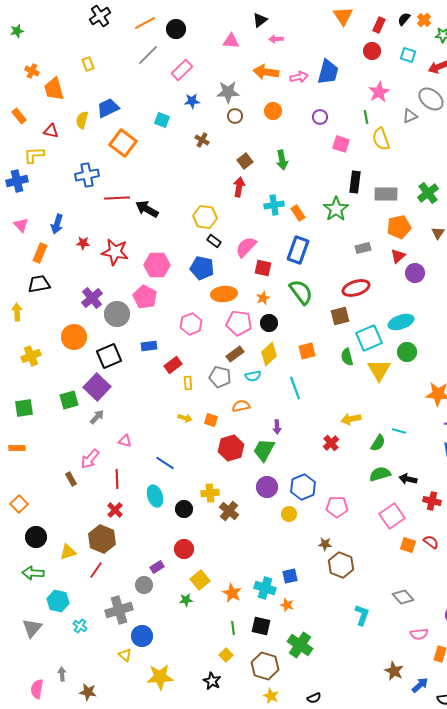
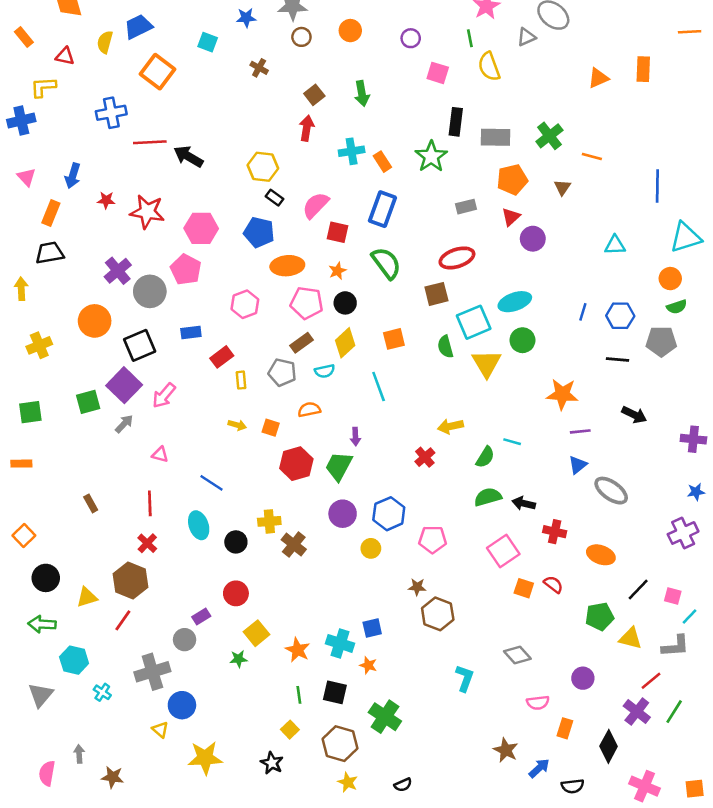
pink arrow: (90, 459) -> (164, 395), moved

